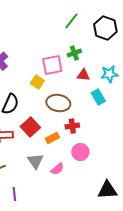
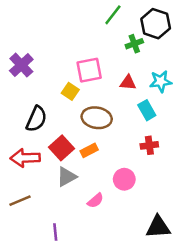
green cross: (74, 53) -> (134, 44), moved
red cross: (72, 126) -> (149, 145), moved
orange rectangle: (52, 138) -> (89, 150), moved
gray triangle: (35, 161) -> (67, 177), moved, turned 36
purple line: (14, 194) -> (55, 232), moved

